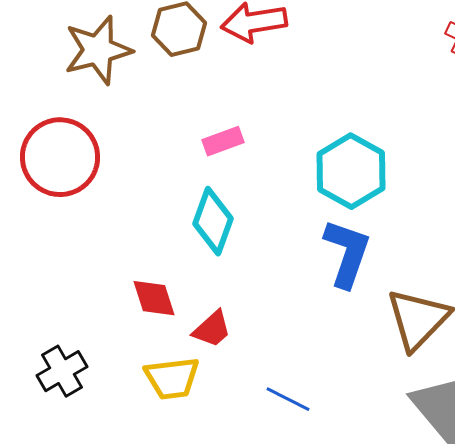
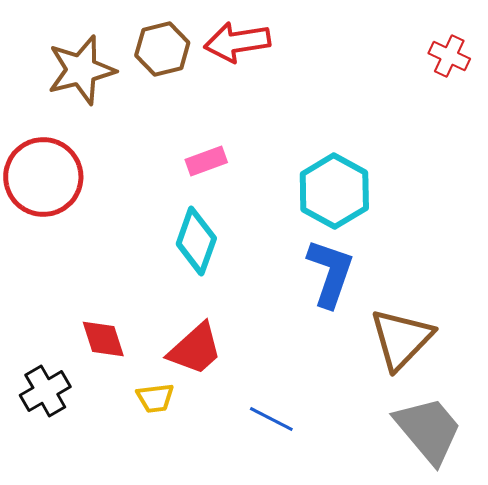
red diamond: (154, 298) -> (103, 339), moved
red trapezoid: (212, 329) -> (195, 349), size x1.4
yellow trapezoid: (172, 378) -> (155, 398), size x0.7

